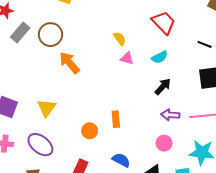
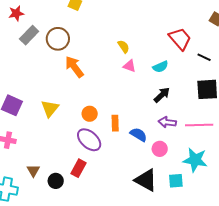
red trapezoid: (164, 23) -> (180, 39), moved
orange circle: (90, 131) -> (90, 114), moved
purple ellipse: (40, 145) -> (89, 140), moved
blue semicircle: (121, 160) -> (138, 135), moved

